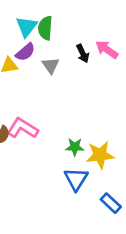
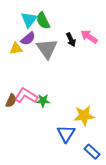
green semicircle: (45, 28) -> (43, 21), turned -30
gray triangle: (51, 65) -> (47, 49), size x1.6
green star: (75, 147) -> (43, 101), moved

